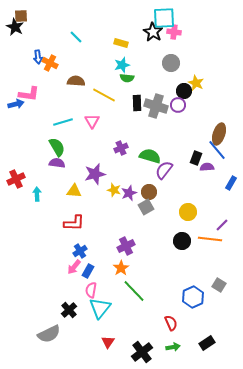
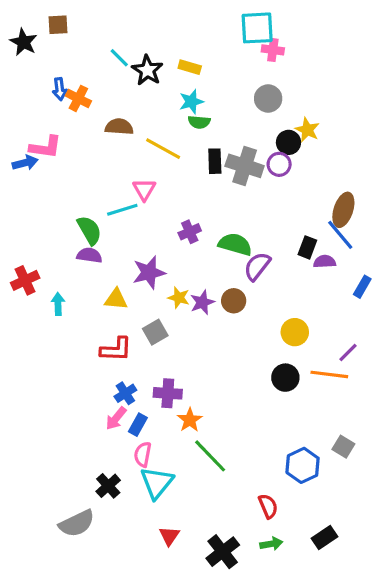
brown square: (21, 16) -> (58, 25), moved
black star: (153, 32) -> (147, 70), moved
cyan line: (63, 122) -> (122, 210), moved
gray square: (146, 207) -> (155, 332), moved
purple cross: (126, 246) -> (168, 393), moved, turned 30

